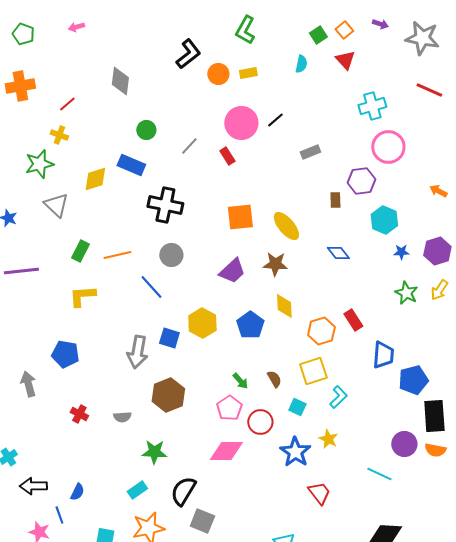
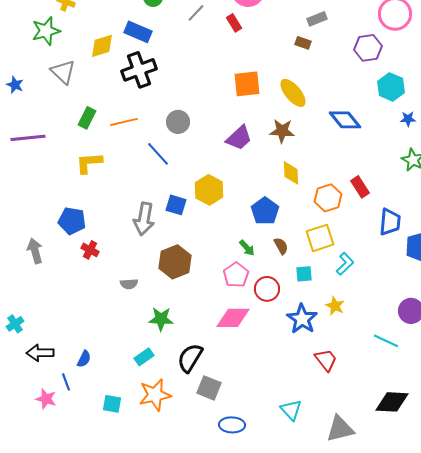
brown rectangle: (335, 200) -> (303, 43), moved, turned -70
black cross: (165, 205) -> (139, 70), moved, turned -32
blue diamond: (338, 253) -> (345, 120), size x1.4
blue pentagon: (250, 325) -> (265, 211), moved
cyan square: (297, 407) -> (304, 274), turned -30
red cross: (79, 414) -> (90, 250), moved

